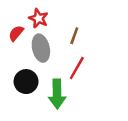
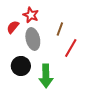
red line: (77, 68) -> (71, 48), moved

